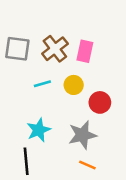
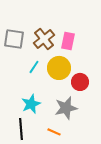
cyan line: (42, 84) -> (34, 67), turned -40
yellow circle: (74, 85) -> (59, 68), size x1.5
orange line: (87, 165) -> (54, 132), moved

